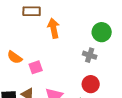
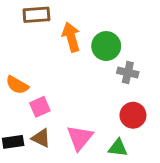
green circle: (102, 32) -> (106, 46), moved
pink square: (36, 67) -> (40, 107), moved

